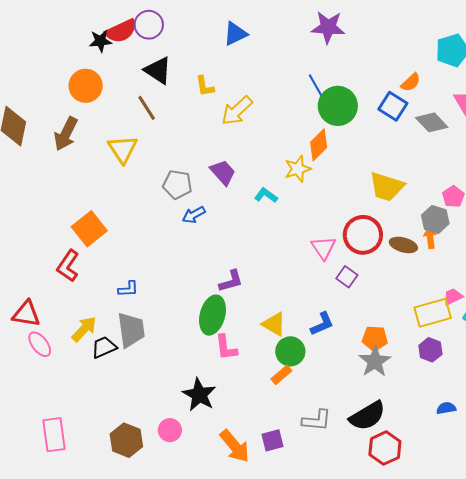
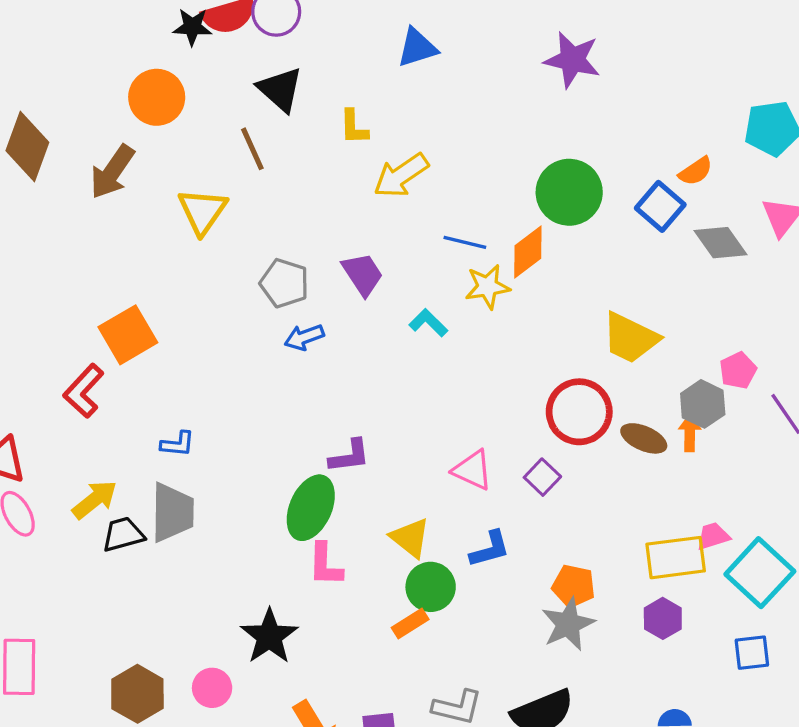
blue line: (316, 86) -> (465, 242), moved, turned -55
pink triangle: (323, 248) -> (472, 470), moved, turned -40

